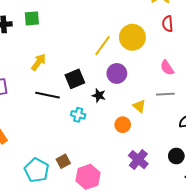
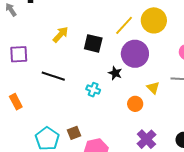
purple circle: (117, 73) -> (135, 54), size x1.4
black square: (75, 79) -> (93, 43), moved, turned 30
black line: (47, 95) -> (53, 76), moved

